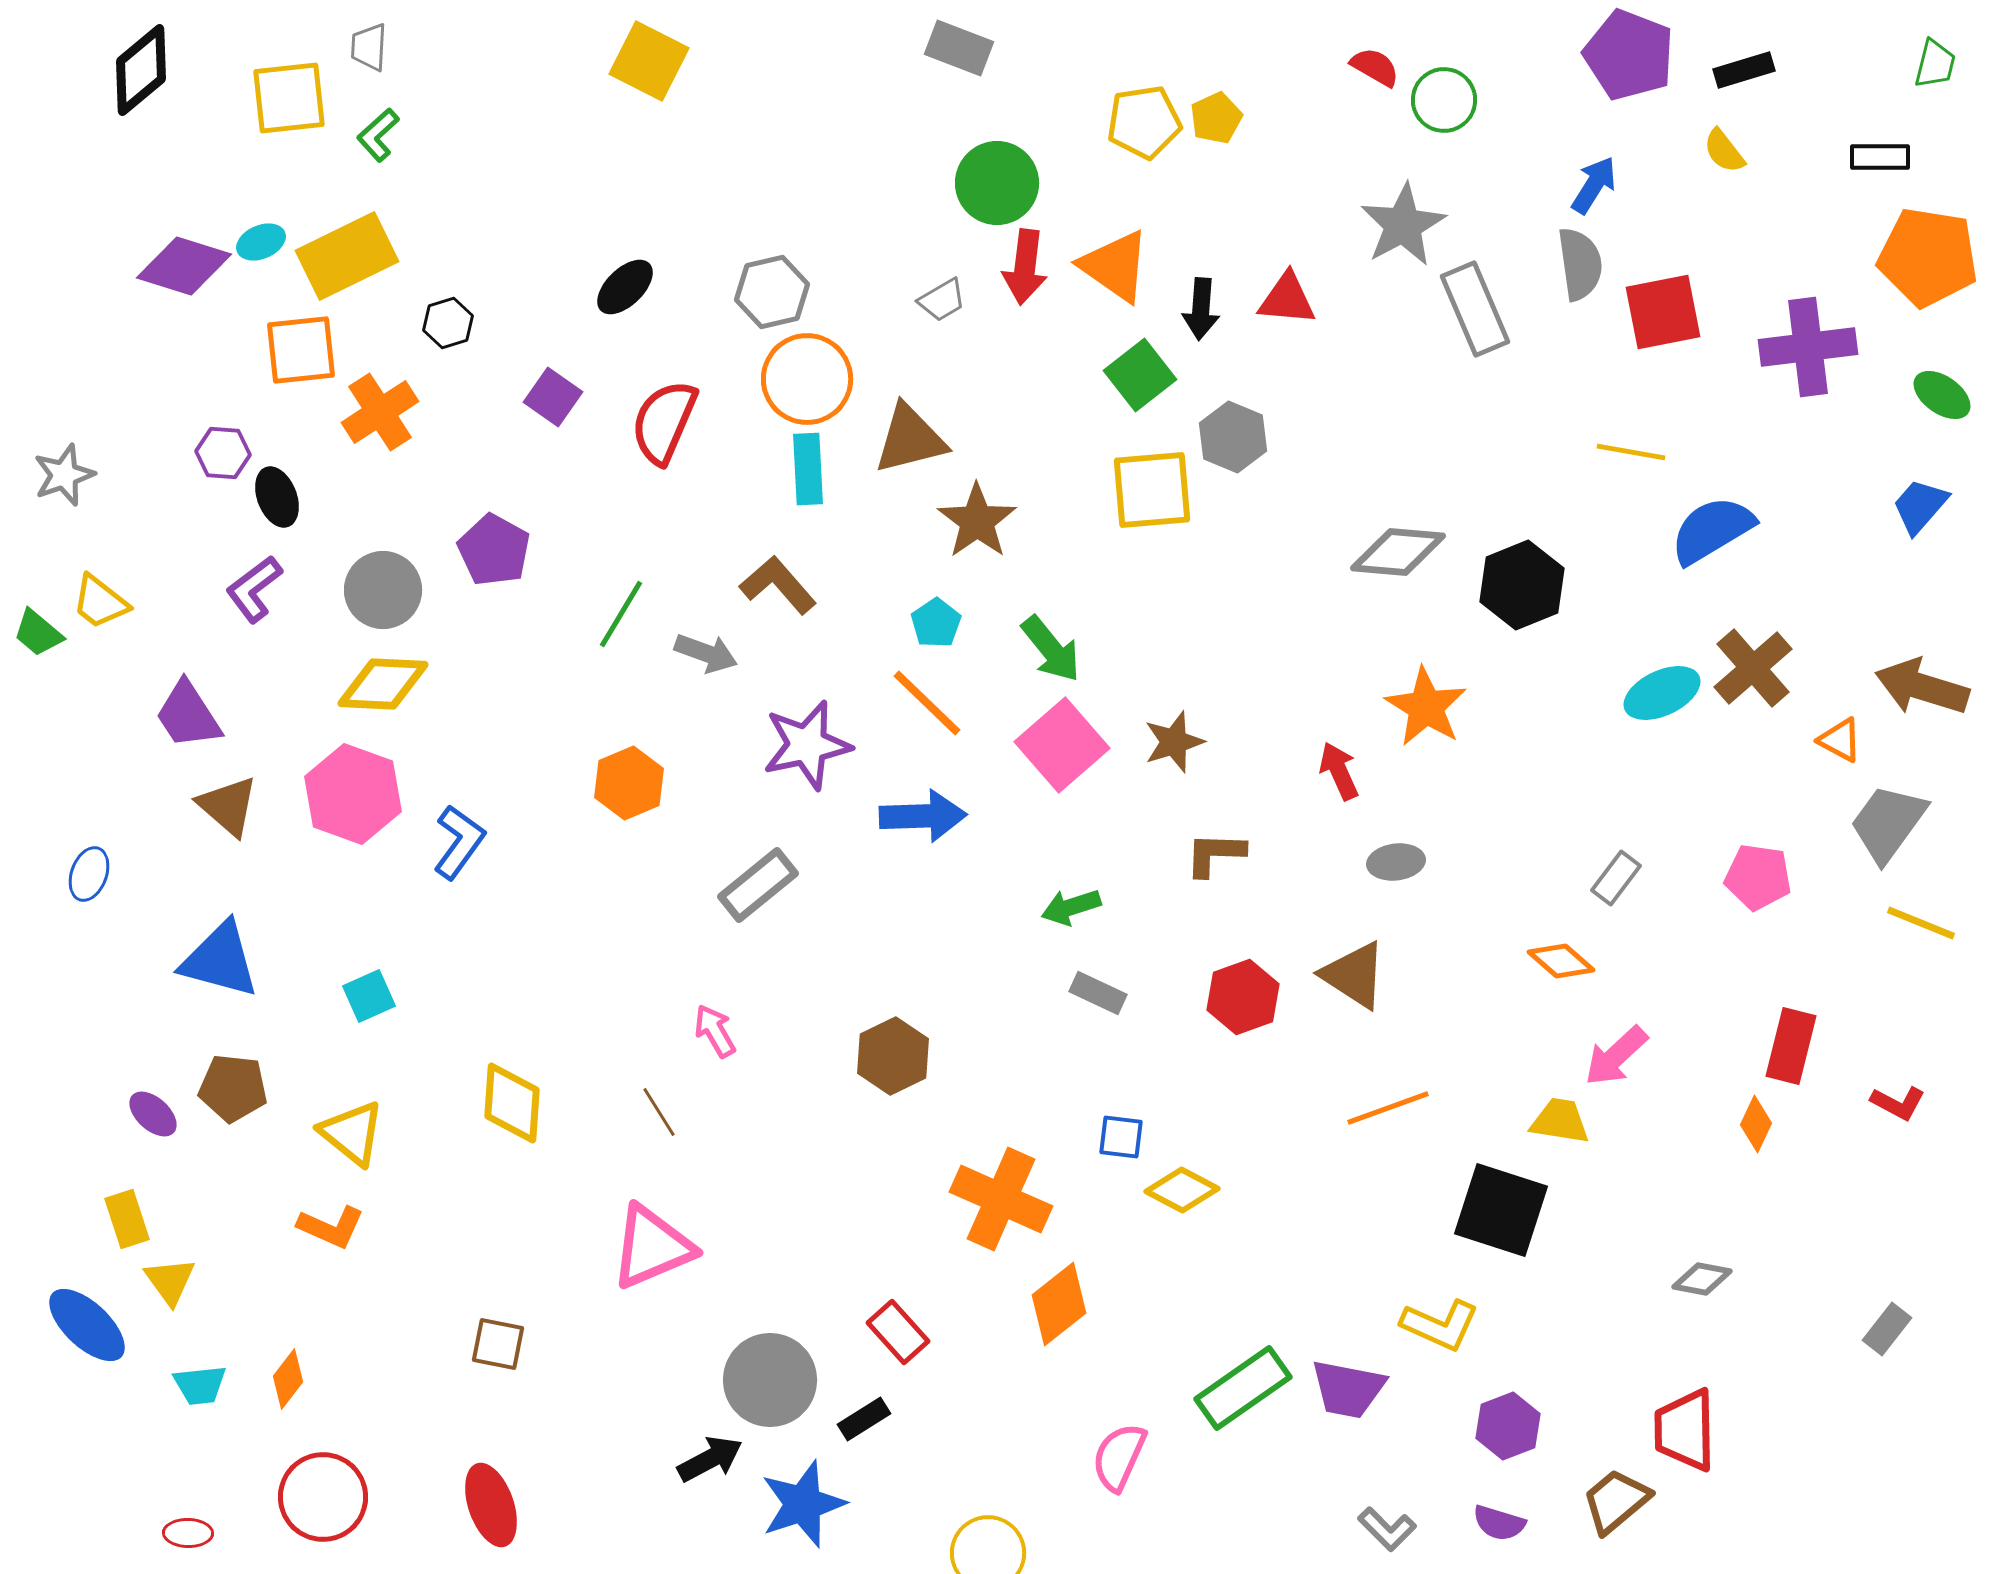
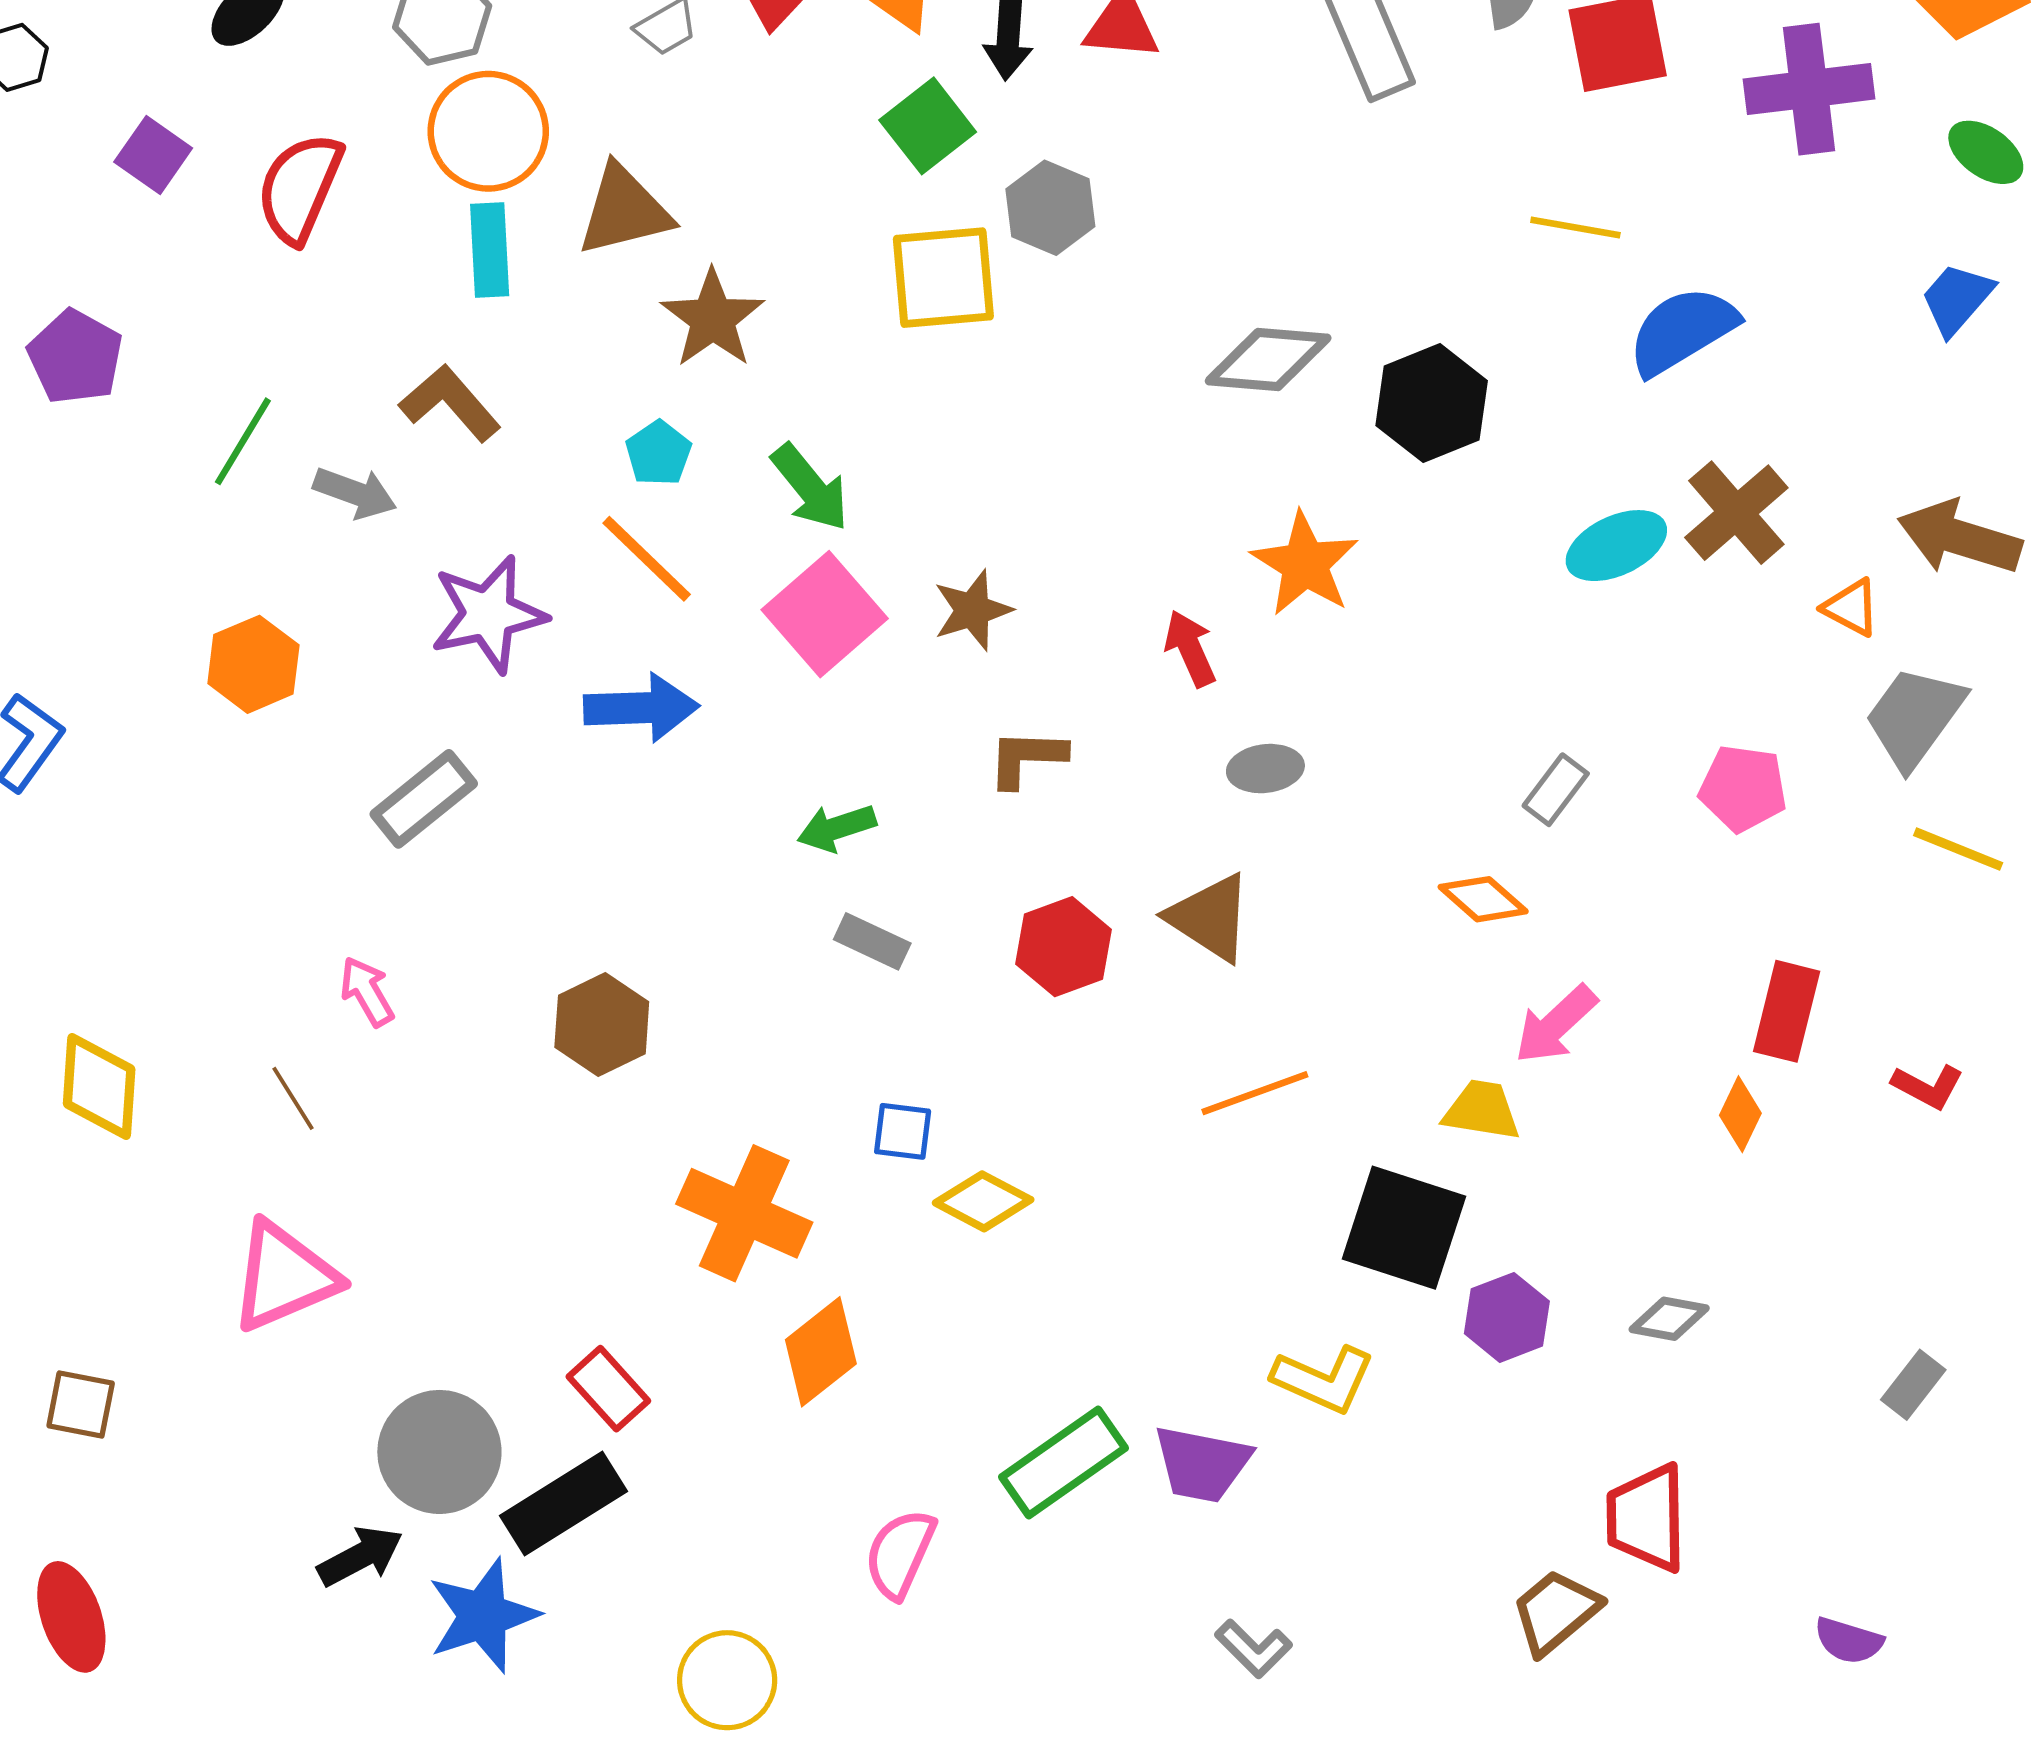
black rectangle: (864, 1419) -> (563, 1503), size x1.8
purple hexagon: (1508, 1426) -> (1507, 1317), moved
purple semicircle: (1499, 1523) -> (1849, 1641), moved

